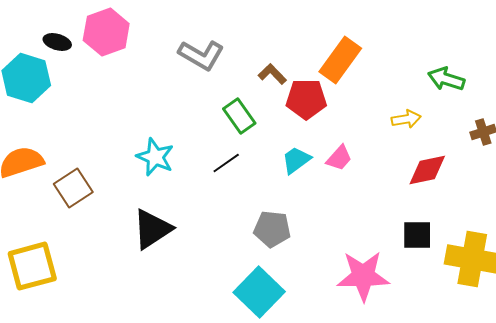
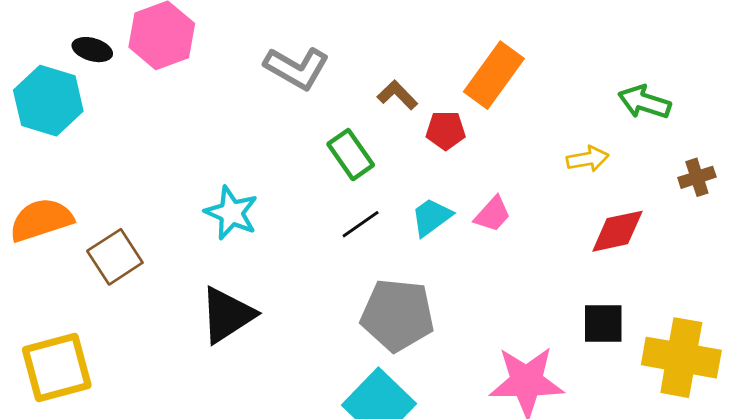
red pentagon: (306, 99) -> (446, 130), size x0.7
black line: (226, 163) -> (361, 224), moved
gray pentagon: (272, 229) -> (397, 315), size x1.4

